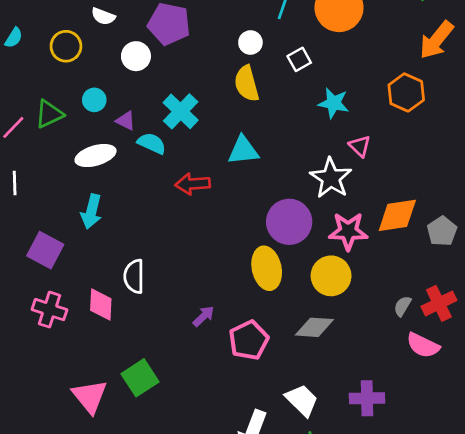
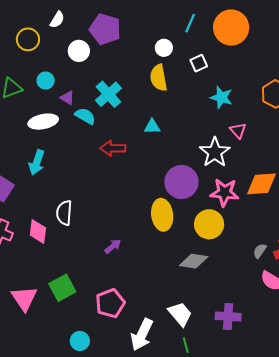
white semicircle: (103, 16) -> (57, 20), turned -84
cyan triangle: (243, 150) -> (152, 127), size x0.7
pink pentagon: (249, 340) -> (110, 303), moved

